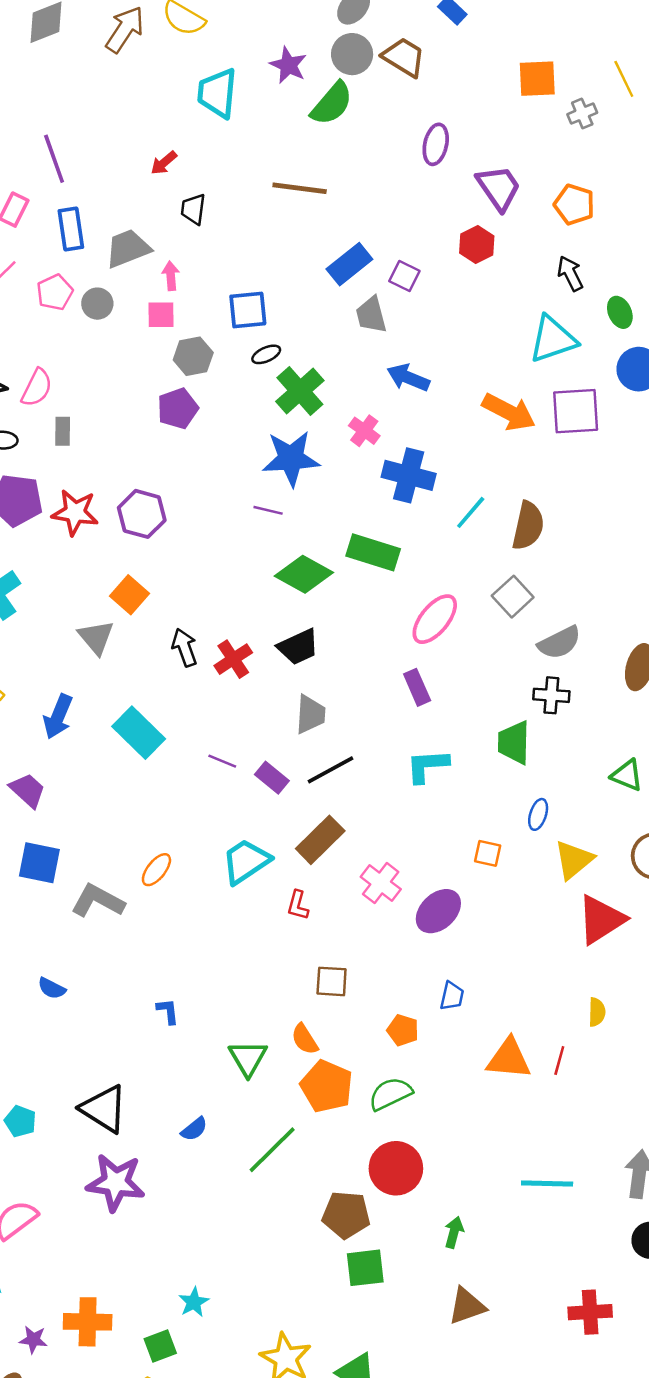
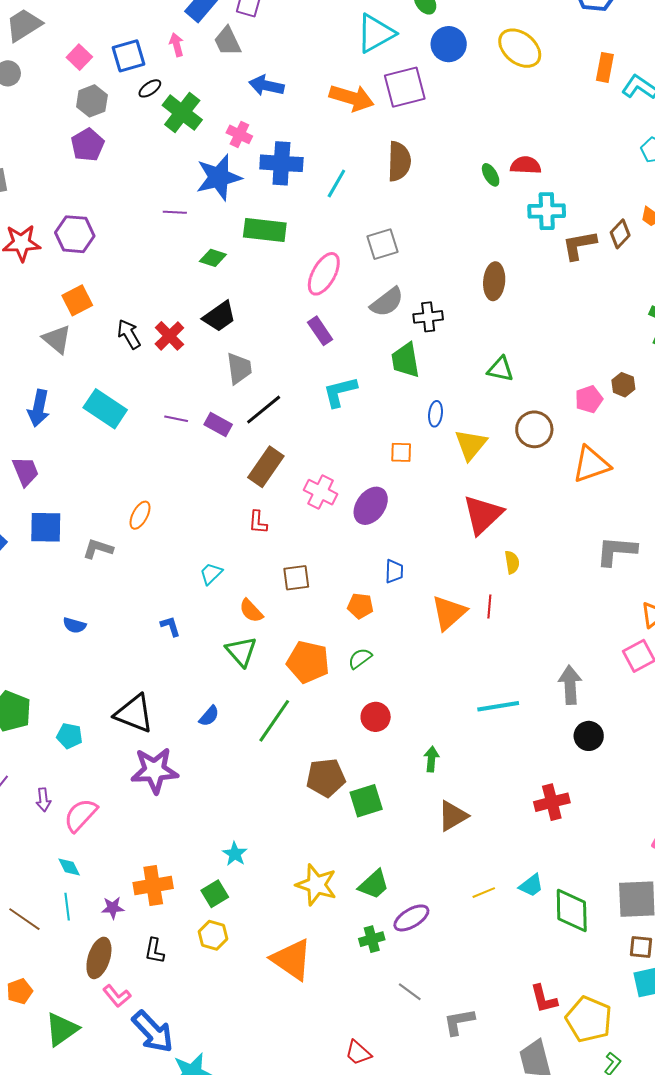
pink arrow: (171, 276) -> (177, 45), moved
pink square: (161, 315) -> (79, 57), moved, turned -35
blue star: (291, 458) -> (219, 177), moved
brown semicircle: (528, 526) -> (399, 161), moved
green diamond: (304, 574) -> (213, 258), size x0.6
orange square: (130, 595) -> (77, 300), turned 32
gray square: (513, 597) -> (383, 244), turned 36
gray semicircle: (559, 643) -> (387, 302), moved
purple trapezoid: (28, 790) -> (26, 471), turned 36
cyan trapezoid: (246, 861) -> (211, 574), moved, size x0.6
gray L-shape: (98, 901) -> (98, 549), size x0.7
red triangle: (601, 920) -> (483, 515), moved
orange semicircle: (305, 1039) -> (251, 611), moved
orange triangle: (509, 1059) -> (449, 613), turned -36
green semicircle: (390, 1094) -> (360, 658), size x0.7
red circle: (396, 1168) -> (376, 717), size x0.7
brown pentagon: (346, 1215) -> (326, 778), moved

